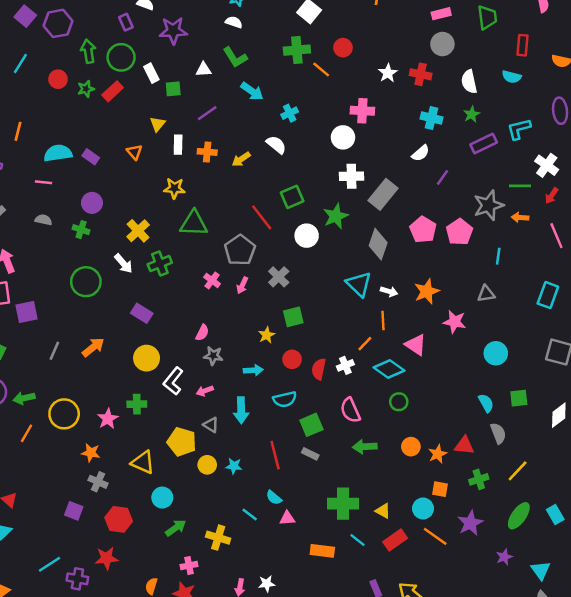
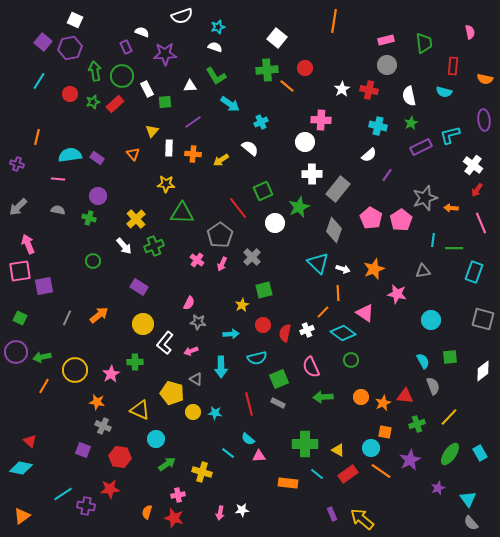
green line: (520, 186) -> (454, 248), moved
green circle: (86, 282) -> (93, 261), size x0.6

